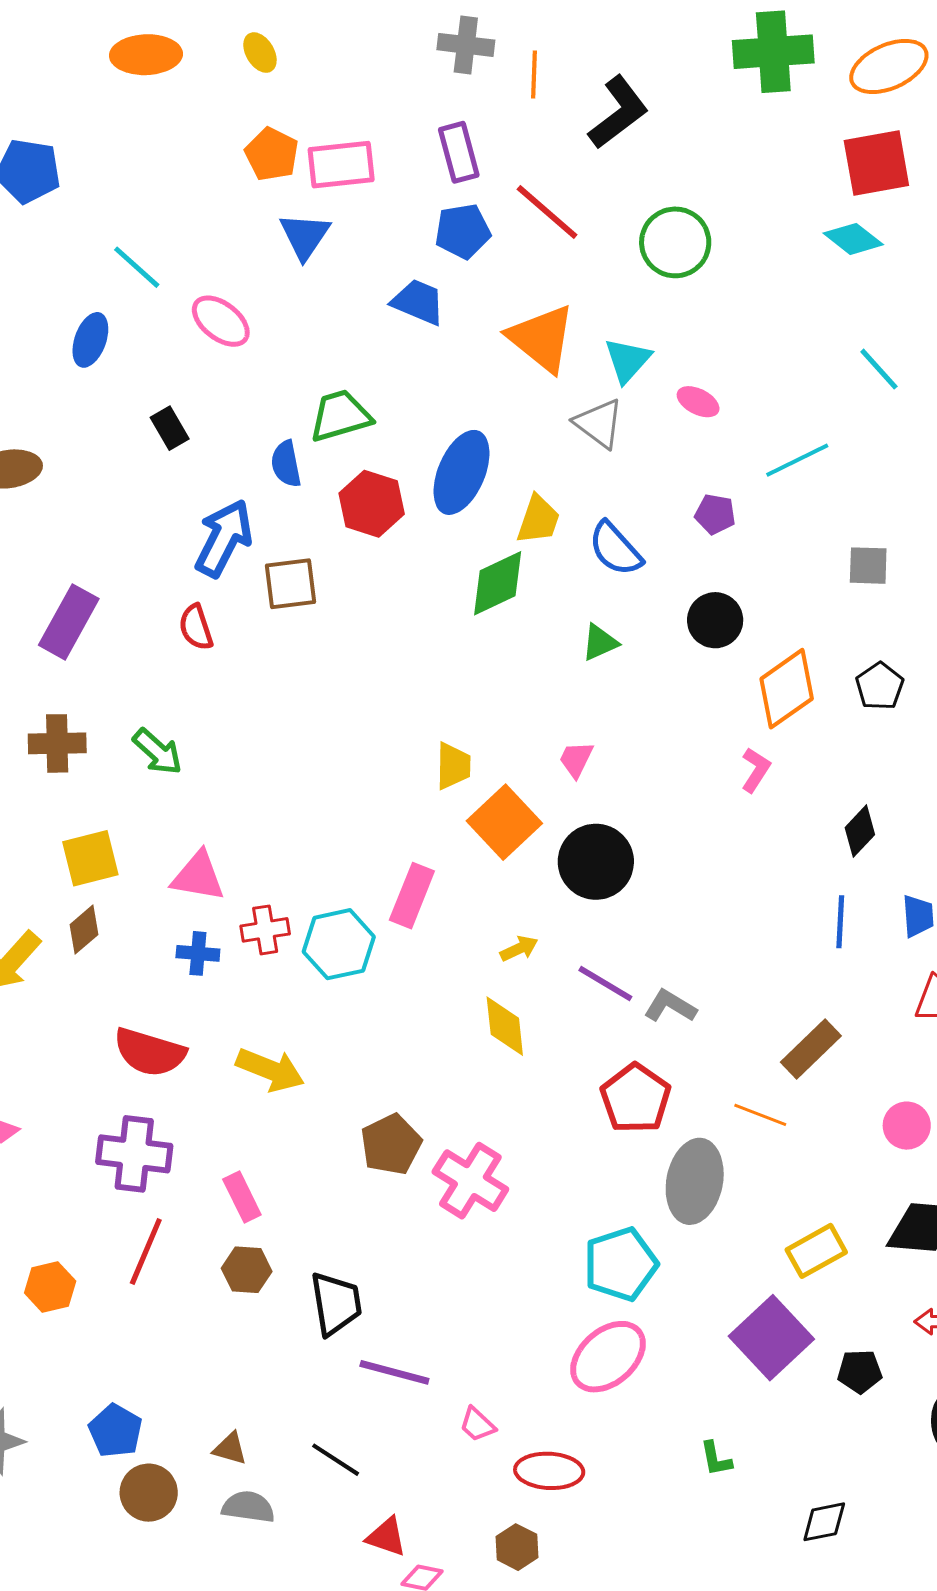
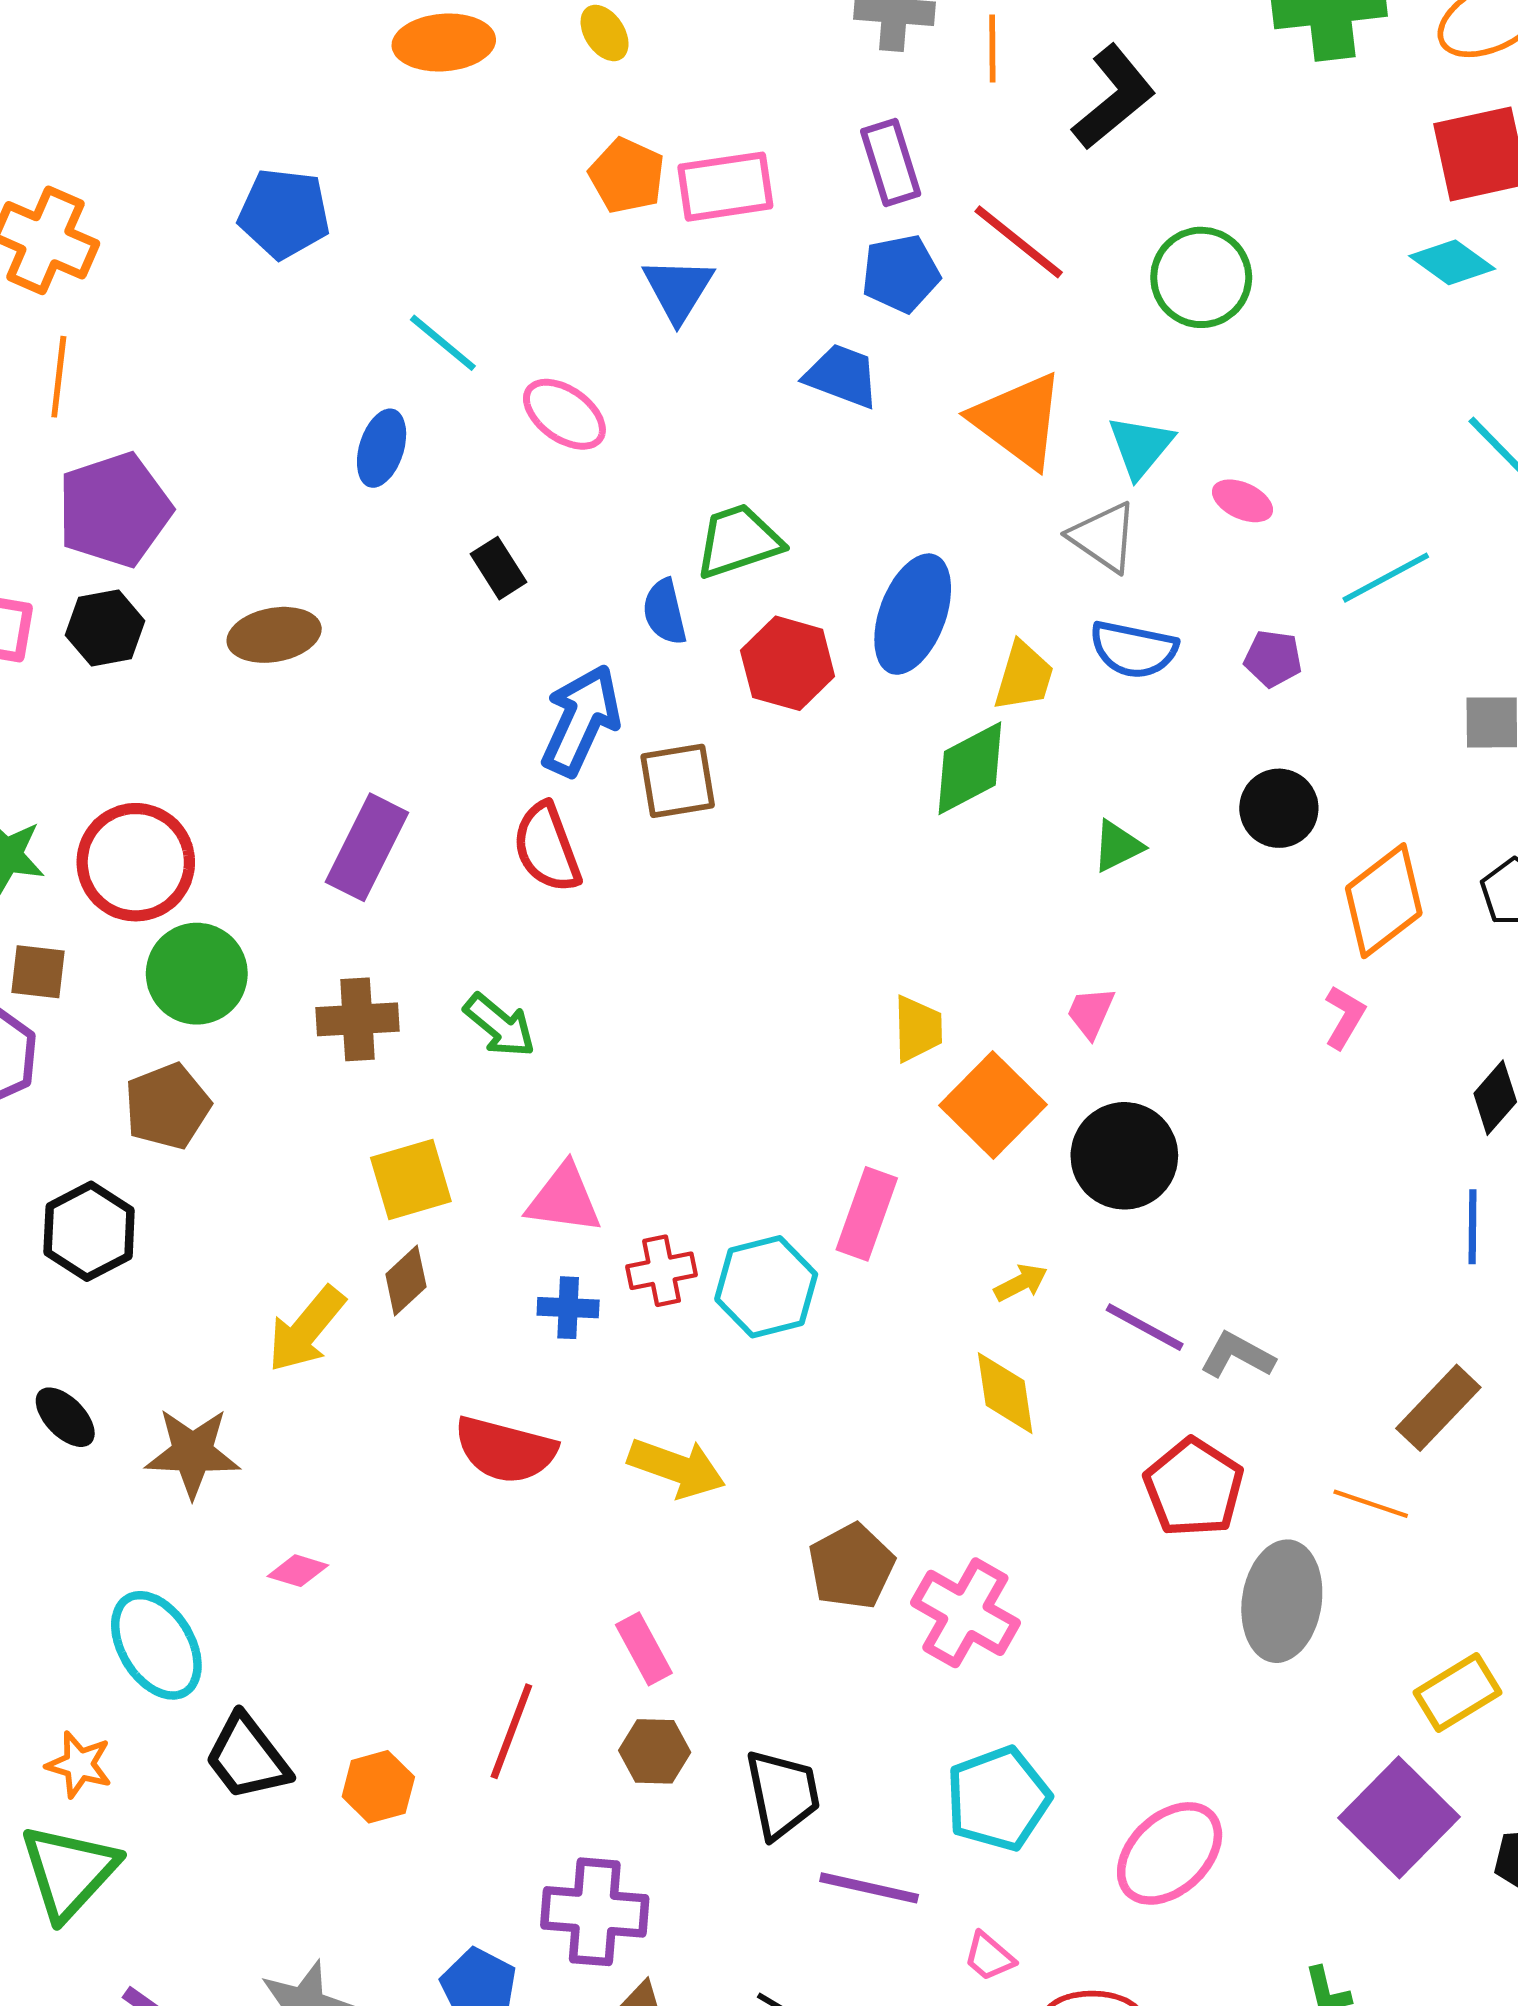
blue semicircle: (615, 549) -> (1134, 649), moved, turned -34
red semicircle: (196, 627) -> (547, 848), size x1.4
purple cross: (134, 1154) -> (595, 1912), moved
cyan pentagon: (621, 1264) -> (998, 1799), moved

